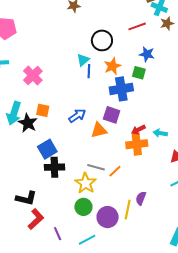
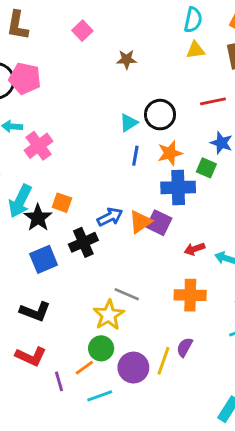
cyan triangle: (83, 60) -> (129, 123), moved
pink cross: (33, 76) -> (39, 146), moved
orange triangle: (99, 130) -> (140, 222), moved, turned -30
orange cross: (137, 144) -> (190, 295), moved
blue square: (47, 149) -> (44, 259), moved
black cross: (54, 167) -> (83, 242), moved, turned -30
orange line: (115, 171) -> (84, 368), moved
black L-shape: (26, 198) -> (35, 312), moved
red L-shape: (36, 219) -> (31, 356), turned 60

